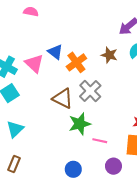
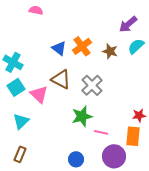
orange cross: (76, 62) -> (82, 46), moved
pink triangle: (34, 63) -> (39, 94), moved
brown triangle: (63, 98) -> (61, 79), moved
purple circle: (113, 166) -> (114, 156), size x1.5

